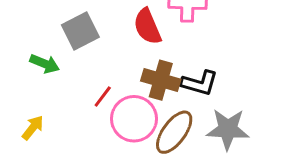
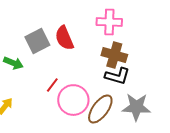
red semicircle: (147, 27) -> (64, 38), moved
brown cross: (161, 80) -> (114, 55), moved

